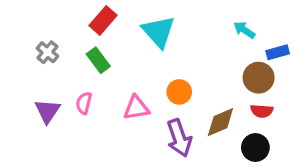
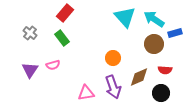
cyan arrow: (244, 30) -> (154, 19), size x1.5
cyan triangle: (159, 32) -> (125, 17), moved
brown circle: (259, 78) -> (154, 44), moved
pink semicircle: (84, 103) -> (53, 65), turned -120
pink triangle: (136, 108) -> (86, 93), moved

